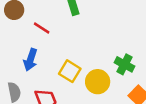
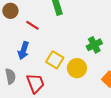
green cross: (124, 64) -> (94, 45), moved, turned 35

